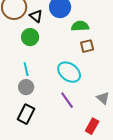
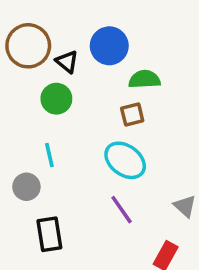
brown square: (87, 46) -> (132, 115), moved
gray circle: (26, 87) -> (26, 187), moved
black rectangle: (26, 114) -> (49, 234), turned -36

